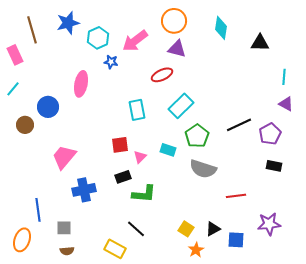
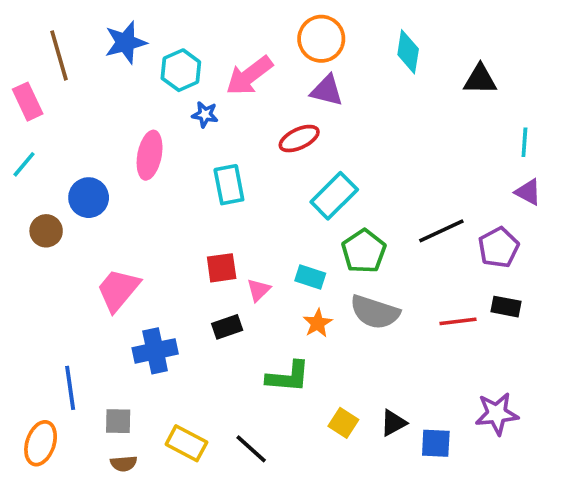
cyan rectangle: (137, 110) -> (229, 185), moved
green L-shape: (144, 194) -> (288, 377), moved
red line: (236, 196) -> (458, 321), moved
black line: (136, 229) -> (251, 449), moved
yellow rectangle: (115, 249) -> (186, 443), moved
orange star: (196, 250) -> (318, 323), moved

